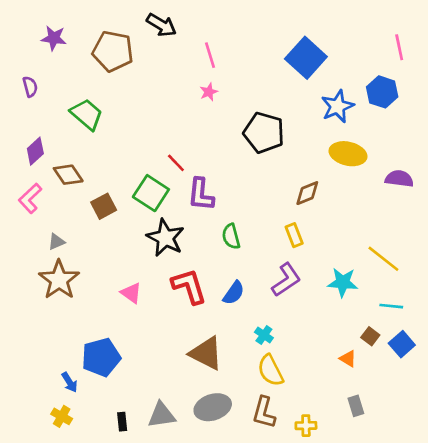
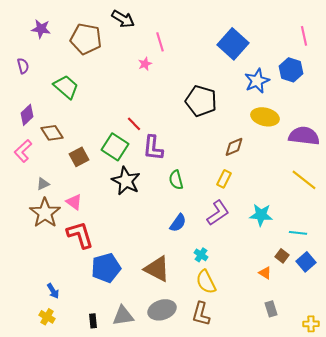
pink star: (209, 92) -> (145, 64), moved
purple semicircle: (399, 179) -> (304, 136), size x1.4
yellow rectangle: (294, 235) -> (224, 179), turned 48
yellow line: (383, 259) -> (304, 180), moved
red L-shape: (189, 286) -> (80, 235), moved
pink triangle: (131, 293) -> (74, 202), moved
blue pentagon: (101, 357) -> (106, 268), moved
yellow cross: (306, 426) -> (311, 324), moved

